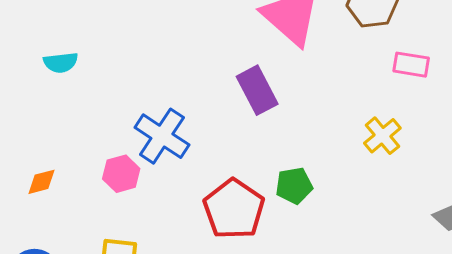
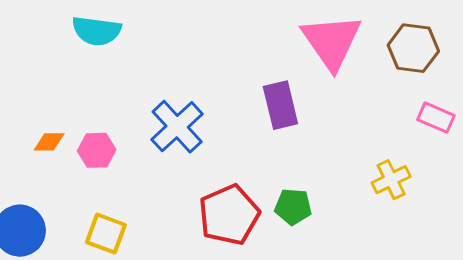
cyan semicircle: (61, 63) -> (97, 31), size x1.4
pink hexagon: (121, 174) -> (97, 150), moved

